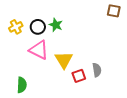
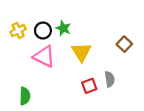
brown square: (114, 11) -> (124, 44), moved, turned 32
yellow triangle: (64, 60) -> (81, 52), moved

